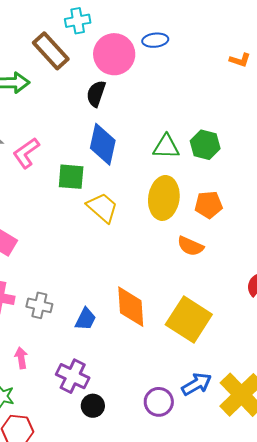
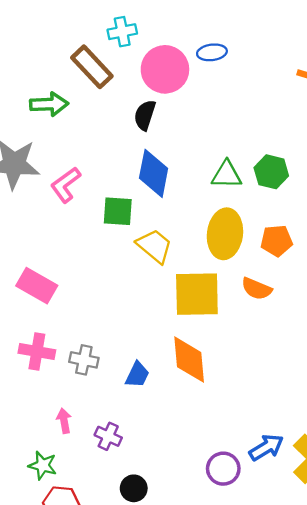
yellow square: (189, 319) -> (197, 294), moved, turned -33
purple cross: (73, 376) -> (108, 436), moved, size x0.7
black circle: (93, 406) -> (134, 488), moved

